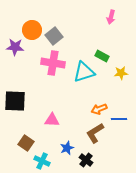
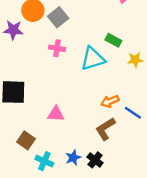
pink cross: (53, 63) -> (57, 48), size x0.6
blue line: (119, 119) -> (133, 113), turned 35
blue star: (67, 148) -> (73, 158), moved

